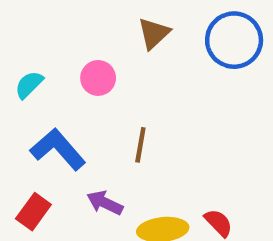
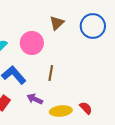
pink circle: (98, 78) -> (32, 43), size x1.5

